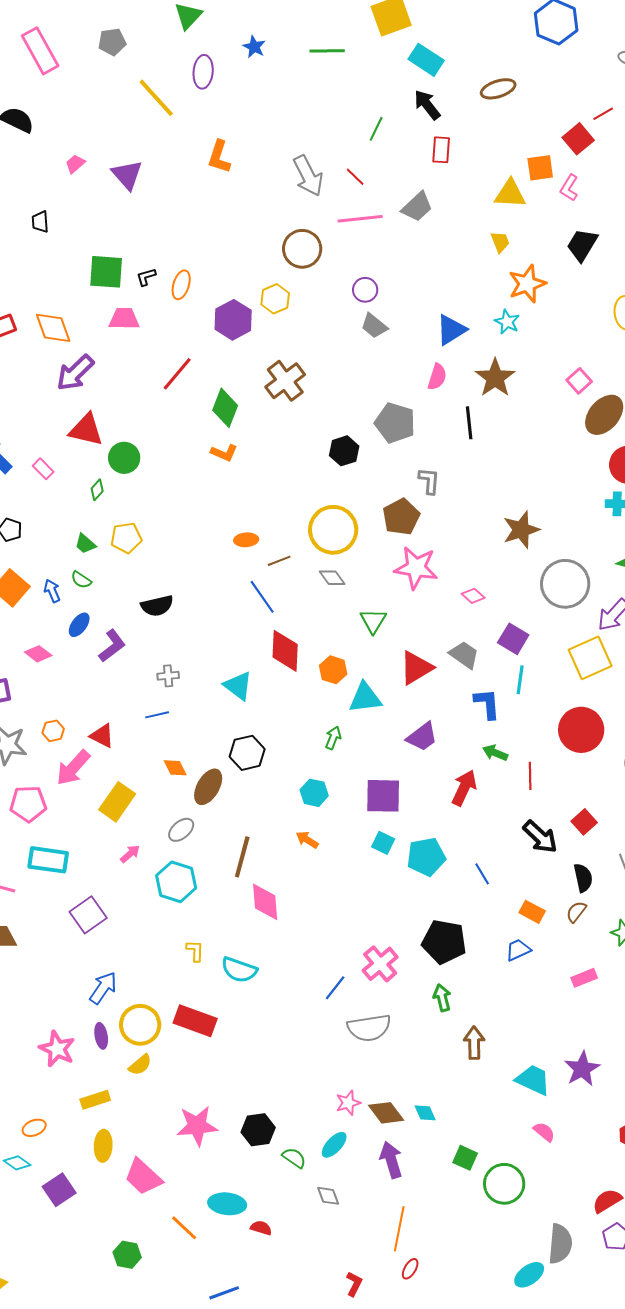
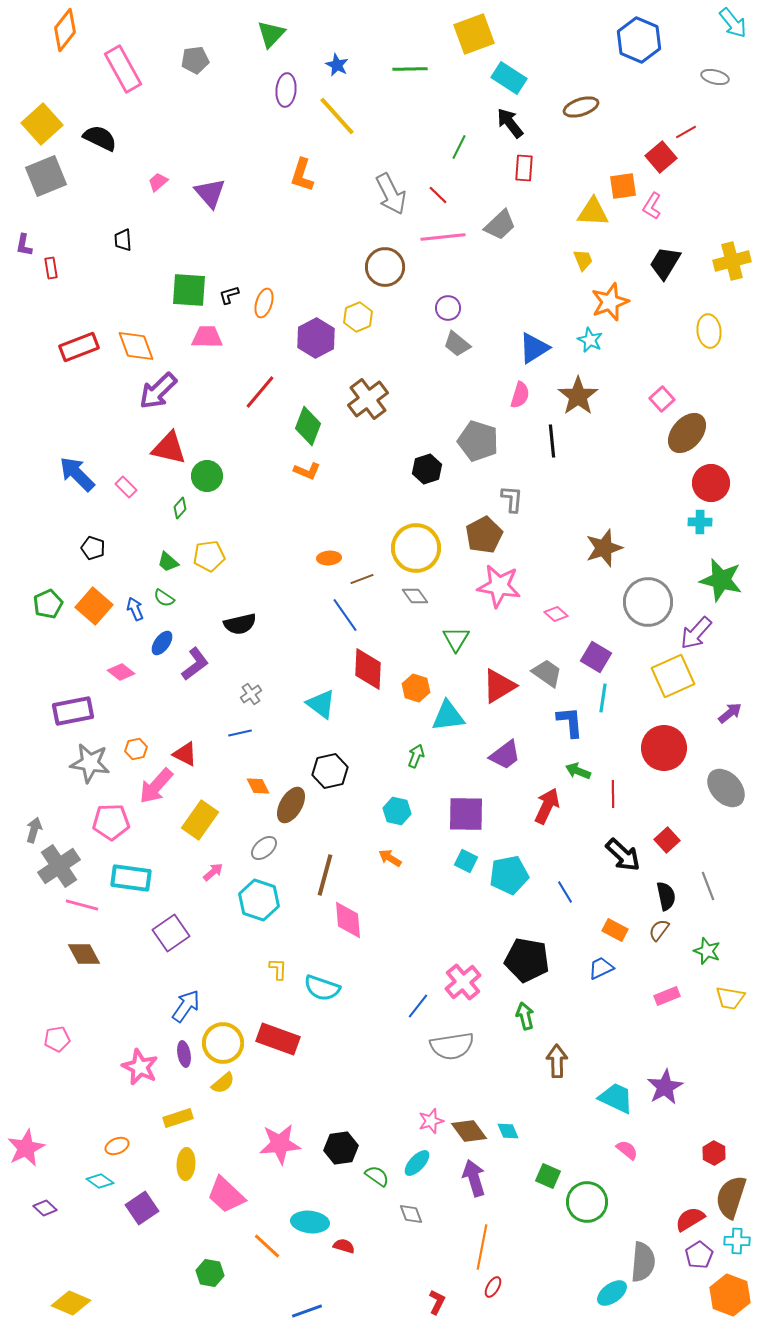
yellow line: (156, 98) -> (337, 116), moved
gray cross: (168, 676) -> (251, 694), turned -30

